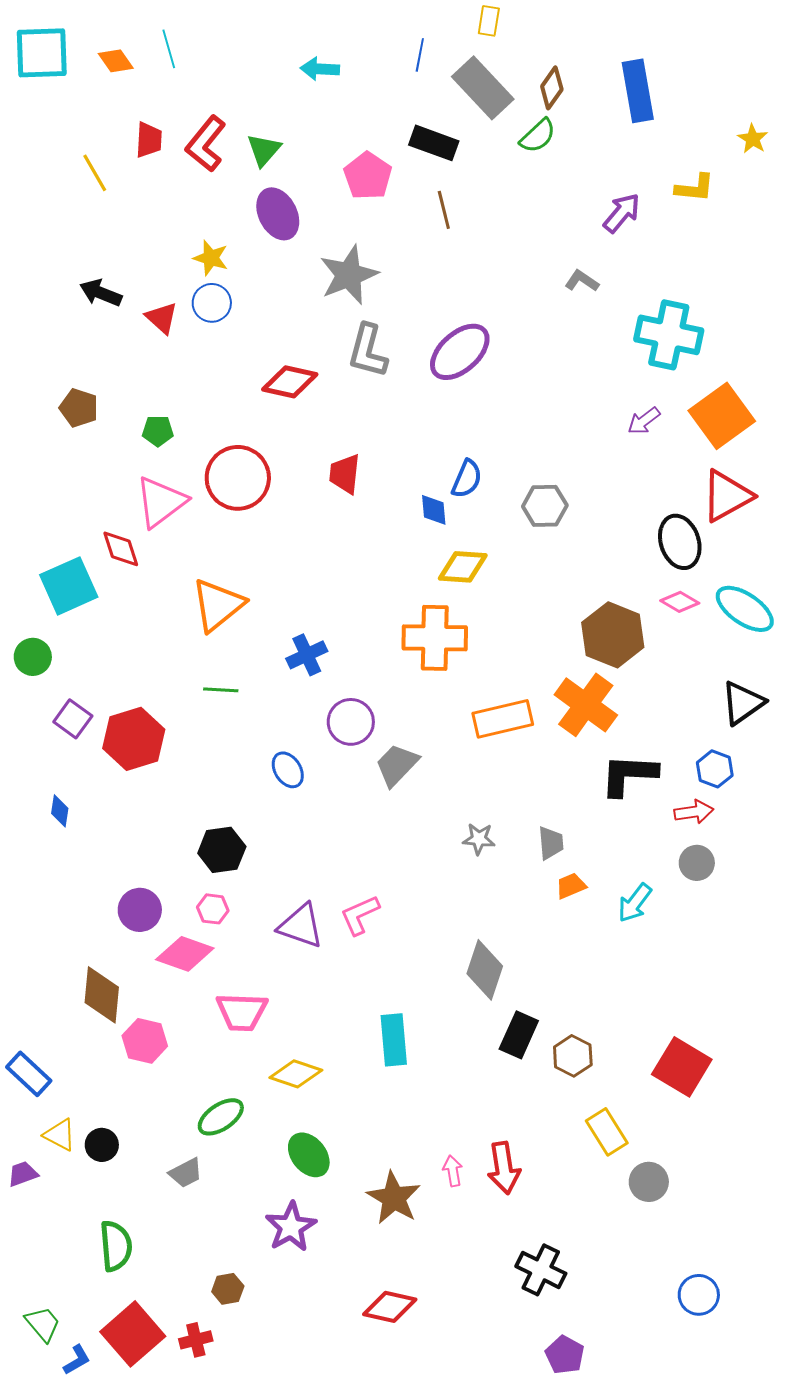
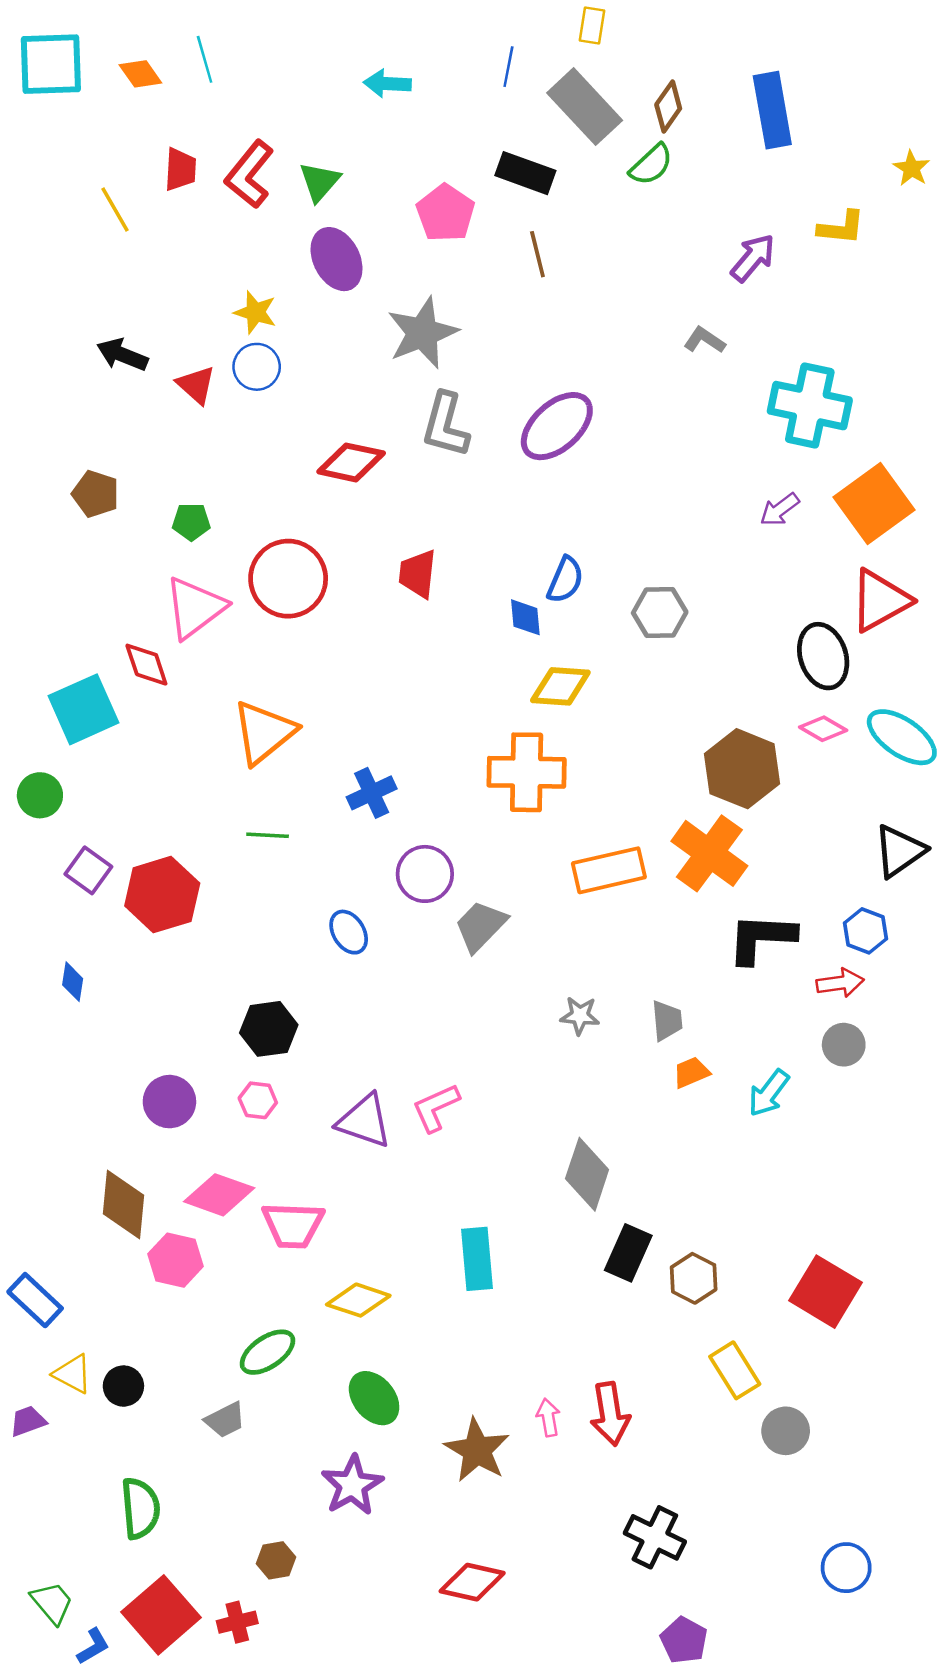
pink diamond: (185, 954) -> (219, 1195), moved

